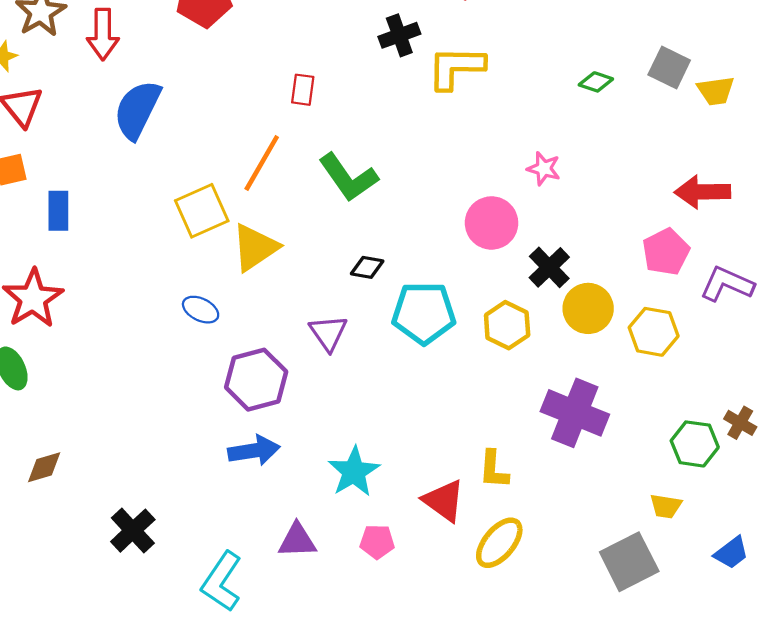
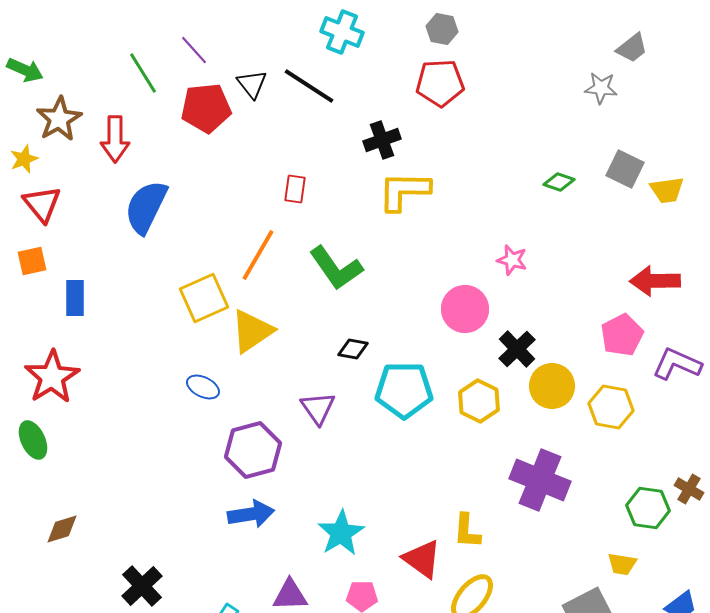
yellow L-shape: (456, 68) -> (404, 191), moved

